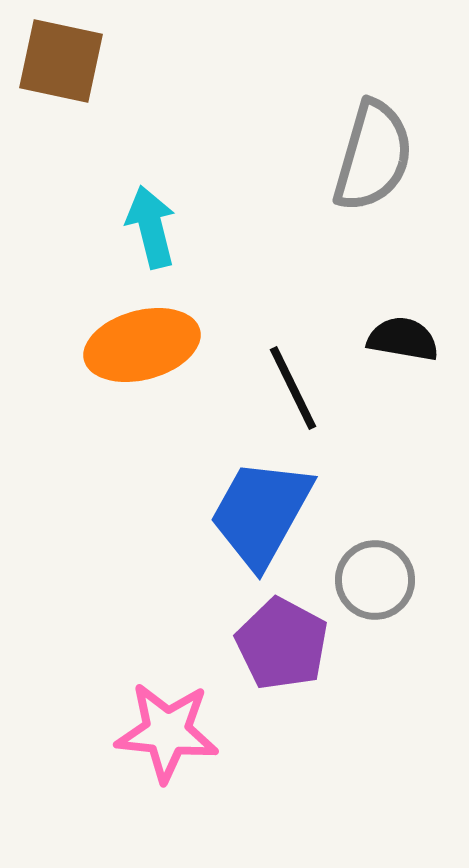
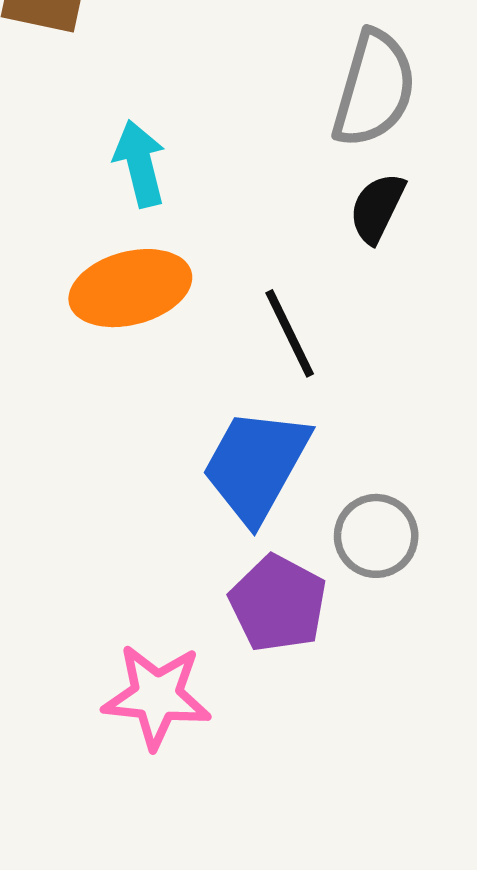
black semicircle: (403, 339) -> (377, 208), moved, turned -74

